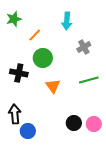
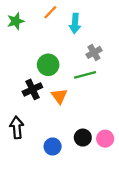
orange line: (35, 35) -> (50, 12), moved
black cross: (19, 73) -> (32, 89), moved, turned -36
green line: (89, 80) -> (85, 75), moved
blue circle: (28, 131) -> (53, 146), moved

